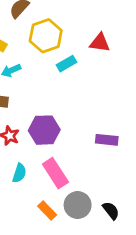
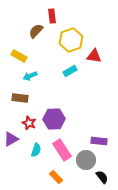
yellow hexagon: (46, 36) -> (71, 40), moved
purple rectangle: (107, 140) -> (99, 141), moved
gray circle: (78, 205) -> (86, 160), moved

